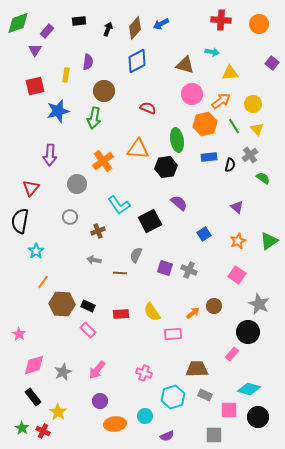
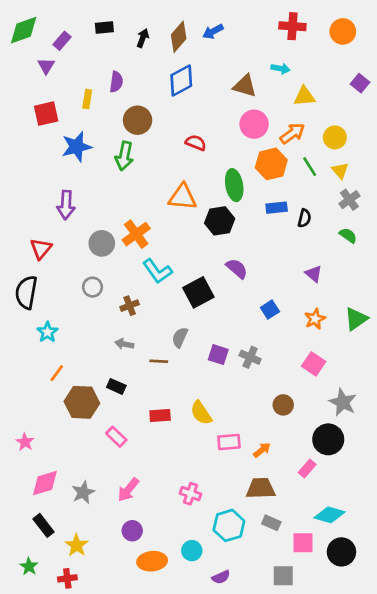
gray cross: (250, 155) -> (349, 200), moved
orange cross: (103, 161) -> (136, 234), moved
black rectangle: (88, 306) -> (116, 386), moved
orange arrow: (193, 313) -> (262, 450), moved
red cross: (43, 431) -> (67, 578), moved, turned -32

